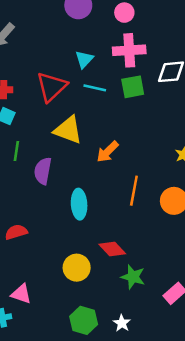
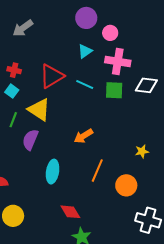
pink circle: (124, 13) -> (110, 33), moved
cyan triangle: (84, 59) -> (85, 51), moved
yellow triangle: (68, 130) -> (39, 110), moved
yellow circle: (77, 268) -> (13, 216), moved

